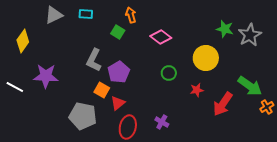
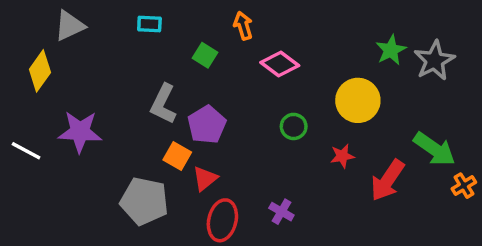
gray triangle: (54, 15) -> (70, 26), moved
orange arrow: (131, 15) -> (243, 26), moved
green star: (225, 29) -> (391, 50), turned 30

